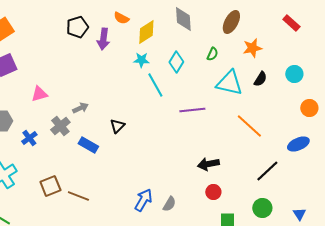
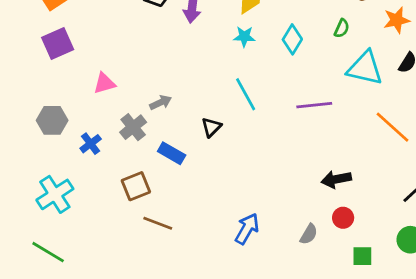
cyan line: (155, 85) -> (246, 94), moved
brown square: (50, 186) -> (136, 186), moved
gray semicircle: (169, 204) -> (309, 234), moved

